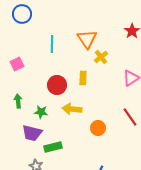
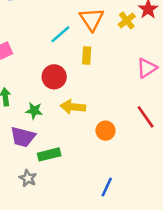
cyan line: (52, 44) -> (60, 34), moved, turned 48
yellow cross: (101, 57) -> (127, 20), moved
yellow rectangle: (83, 78) -> (87, 56), moved

